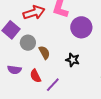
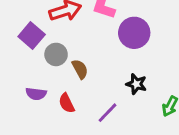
black star: (73, 60) -> (136, 84), moved
purple line: (53, 85) -> (108, 113), moved

